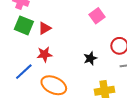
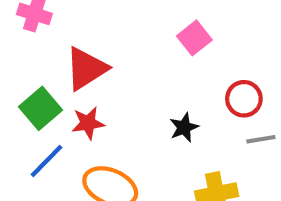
green square: (24, 25) -> (41, 108), moved, turned 30
red triangle: (45, 28) -> (86, 69), size x1.6

